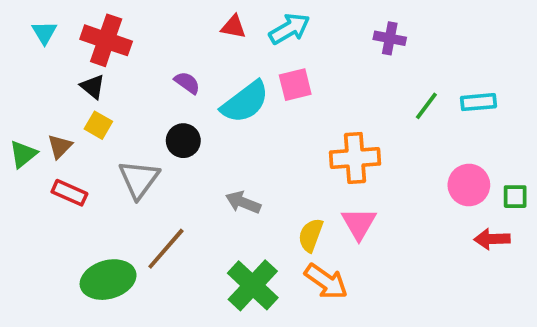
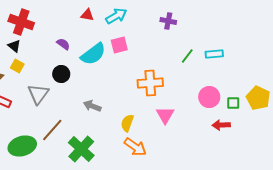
pink triangle: (359, 224) -> (165, 115), moved
green cross: (253, 285) -> (81, 149), moved

